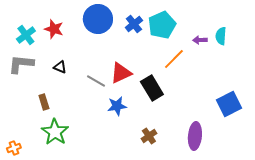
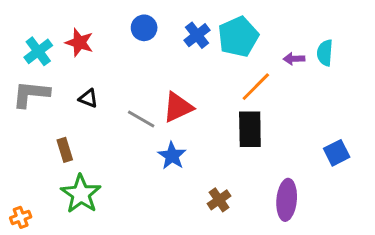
blue circle: (98, 19) -> (144, 28), size x0.6
black rectangle: (152, 88) -> (250, 129), moved, turned 30
blue square: (229, 104) -> (337, 153), size x0.7
blue star: (117, 106) -> (172, 156), turned -30

